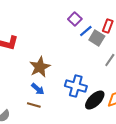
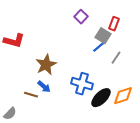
blue line: (86, 31) -> (99, 47), moved
brown line: (34, 105) -> (31, 95), moved

